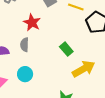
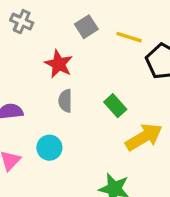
gray semicircle: (24, 45) -> (65, 101), moved

